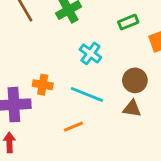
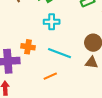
cyan cross: (90, 53) -> (52, 22), moved, turned -35

